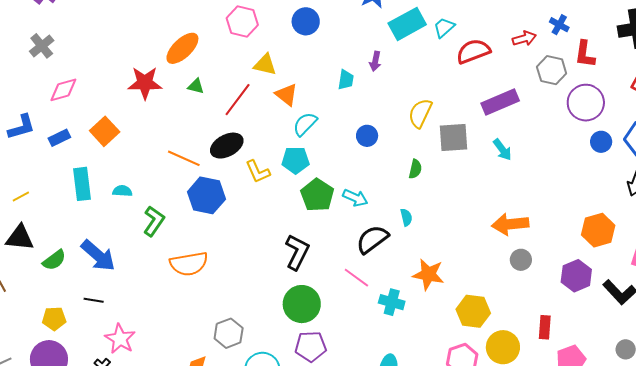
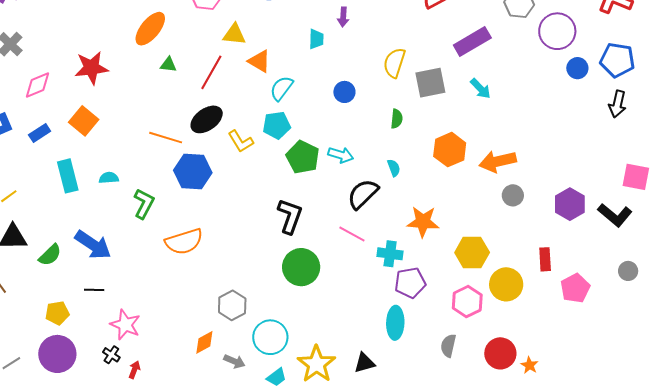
red star: (145, 83) -> (91, 68), moved
orange hexagon: (598, 230) -> (450, 150), moved
purple pentagon: (311, 346) -> (410, 283), moved

